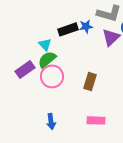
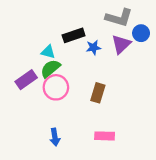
blue star: (86, 26) -> (93, 48), moved
cyan triangle: (45, 44) -> (48, 52), turned -32

